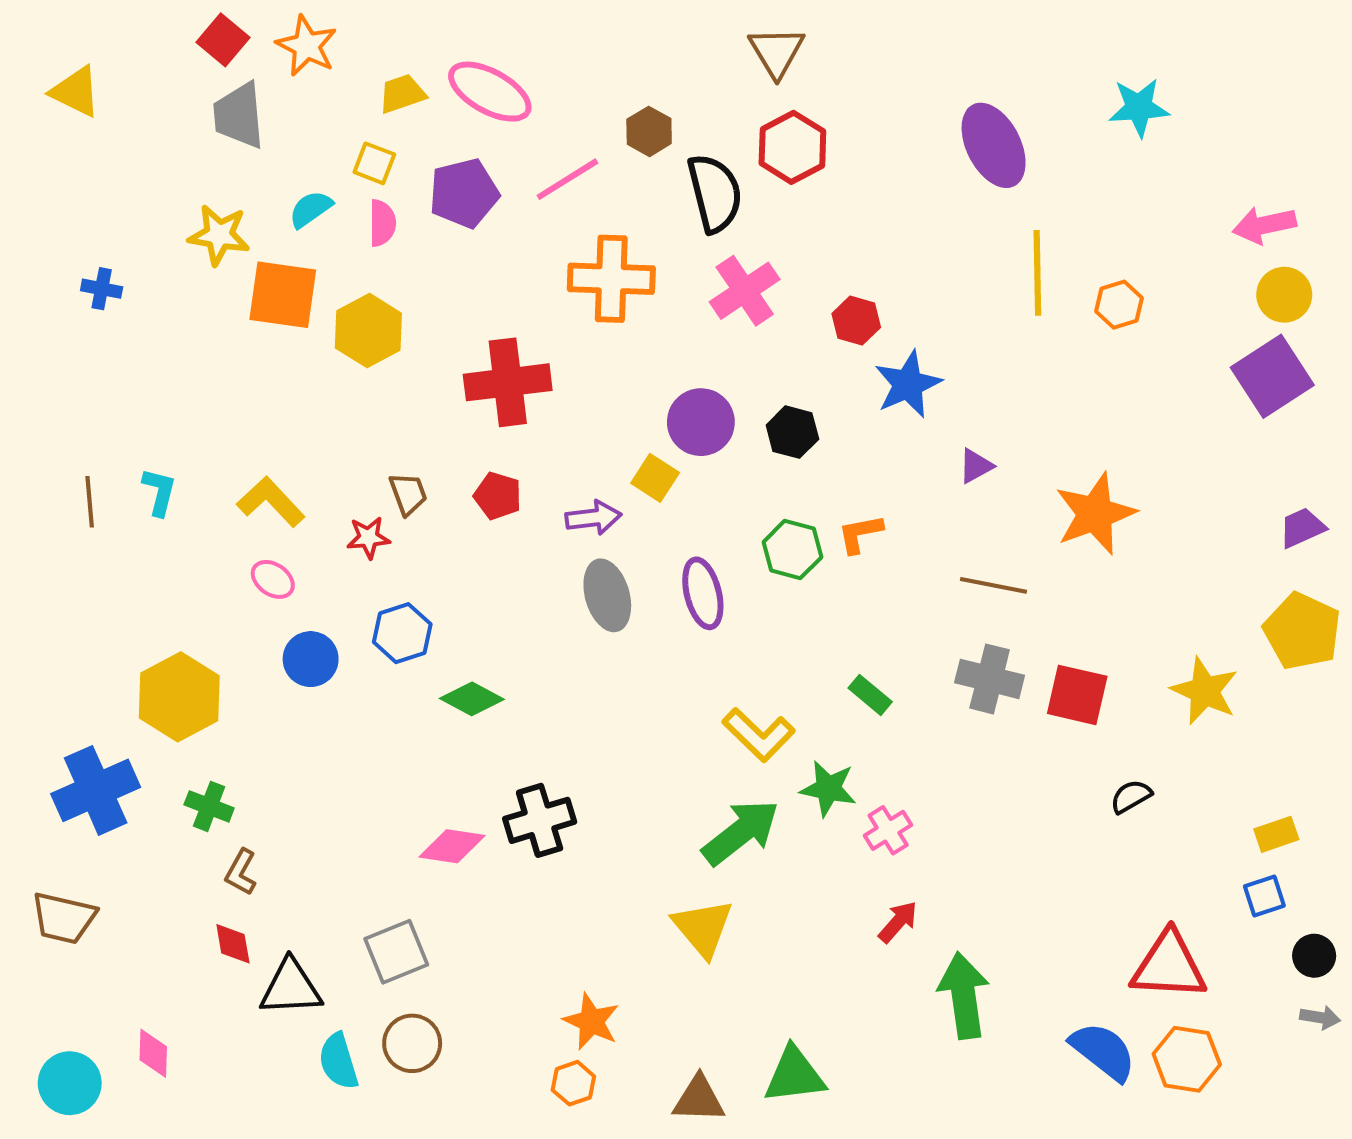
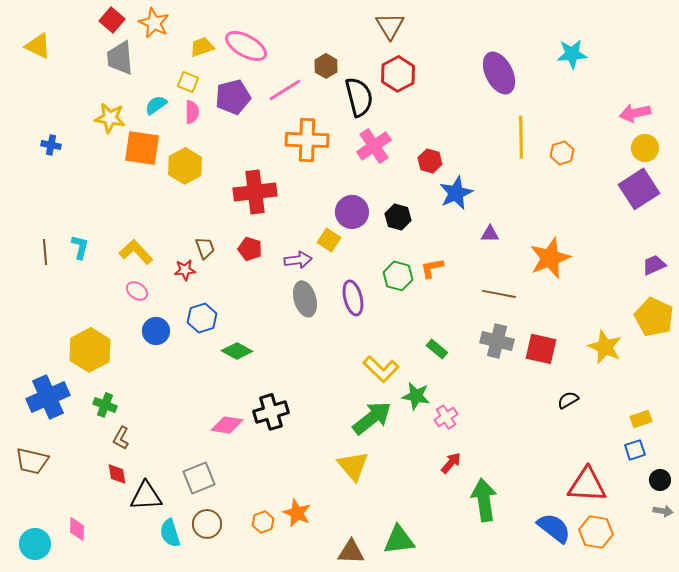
purple triangle: (976, 466) -> (490, 234), turned 30
orange hexagon: (573, 1083) -> (263, 522), moved

